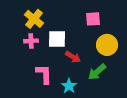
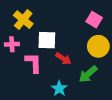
pink square: (93, 19) -> (94, 20), moved, turned 35
pink cross: (31, 41) -> (12, 44), moved
pink L-shape: (44, 74) -> (33, 63), moved

